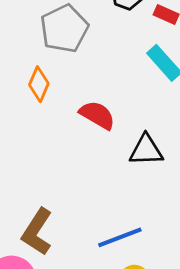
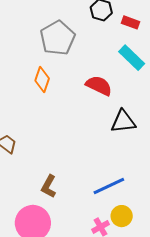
red semicircle: (97, 115) -> (99, 86), moved
brown L-shape: (37, 232) -> (49, 186), size x0.7

